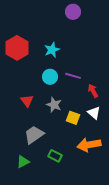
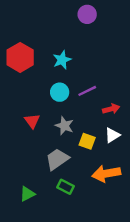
purple line: (73, 76) -> (87, 91), turned -42
red arrow: (93, 91) -> (111, 109), turned 104
white triangle: (94, 113) -> (112, 135), turned 48
gray trapezoid: (34, 135) -> (57, 159), moved

